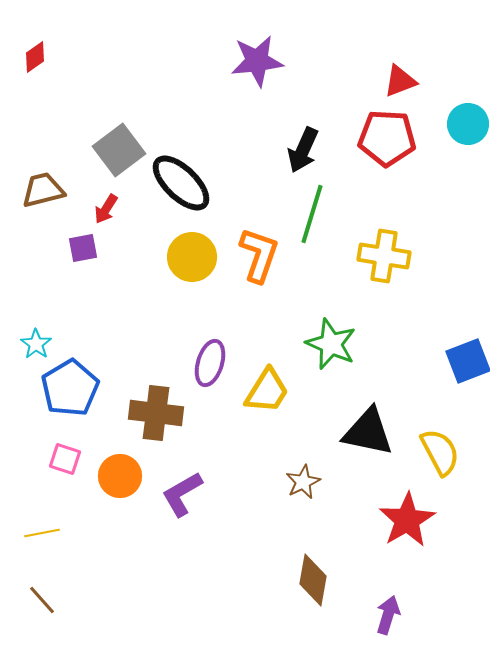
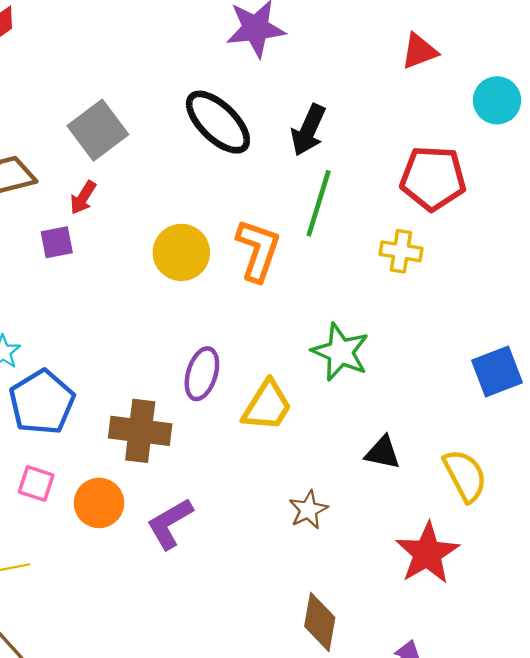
red pentagon: (387, 138) -> (433, 178), moved
black ellipse: (181, 183) -> (218, 122), moved
yellow cross: (384, 256) -> (401, 251), size x0.7
black triangle: (368, 432) -> (383, 453), size x0.6

